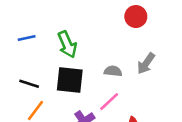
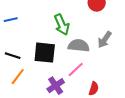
green arrow: (67, 44) -> (62, 25), moved
gray semicircle: (113, 71) -> (79, 46), size x1.5

